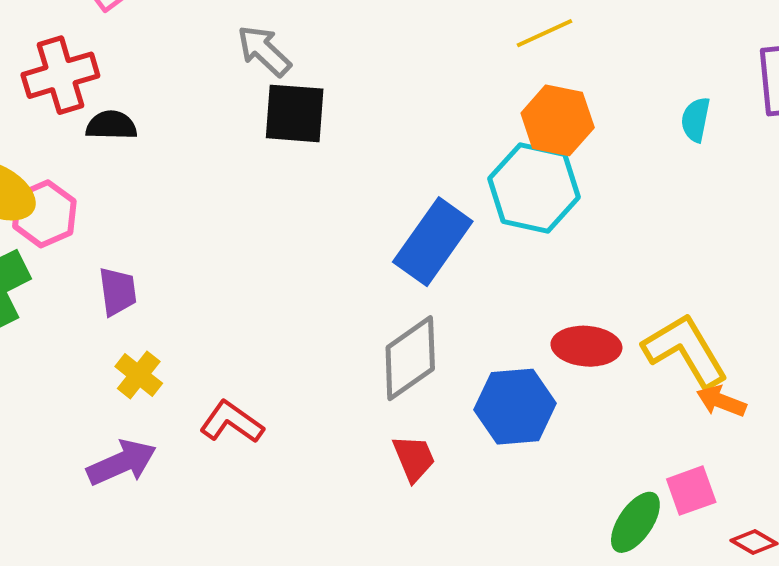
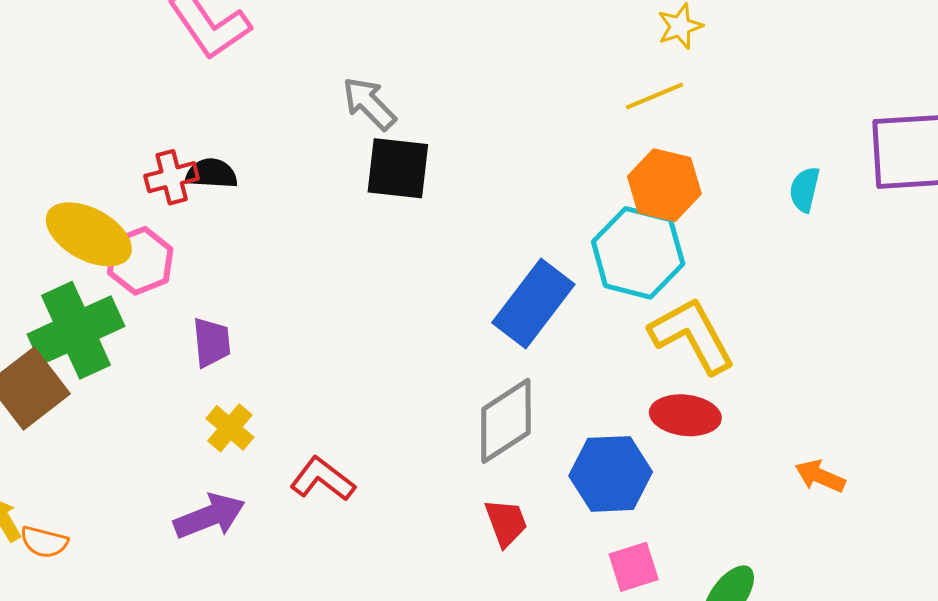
red cross: (60, 75) -> (172, 177), moved, size x0.7
yellow L-shape: (685, 350) -> (692, 335), moved
pink square: (691, 491) -> (634, 567), moved

